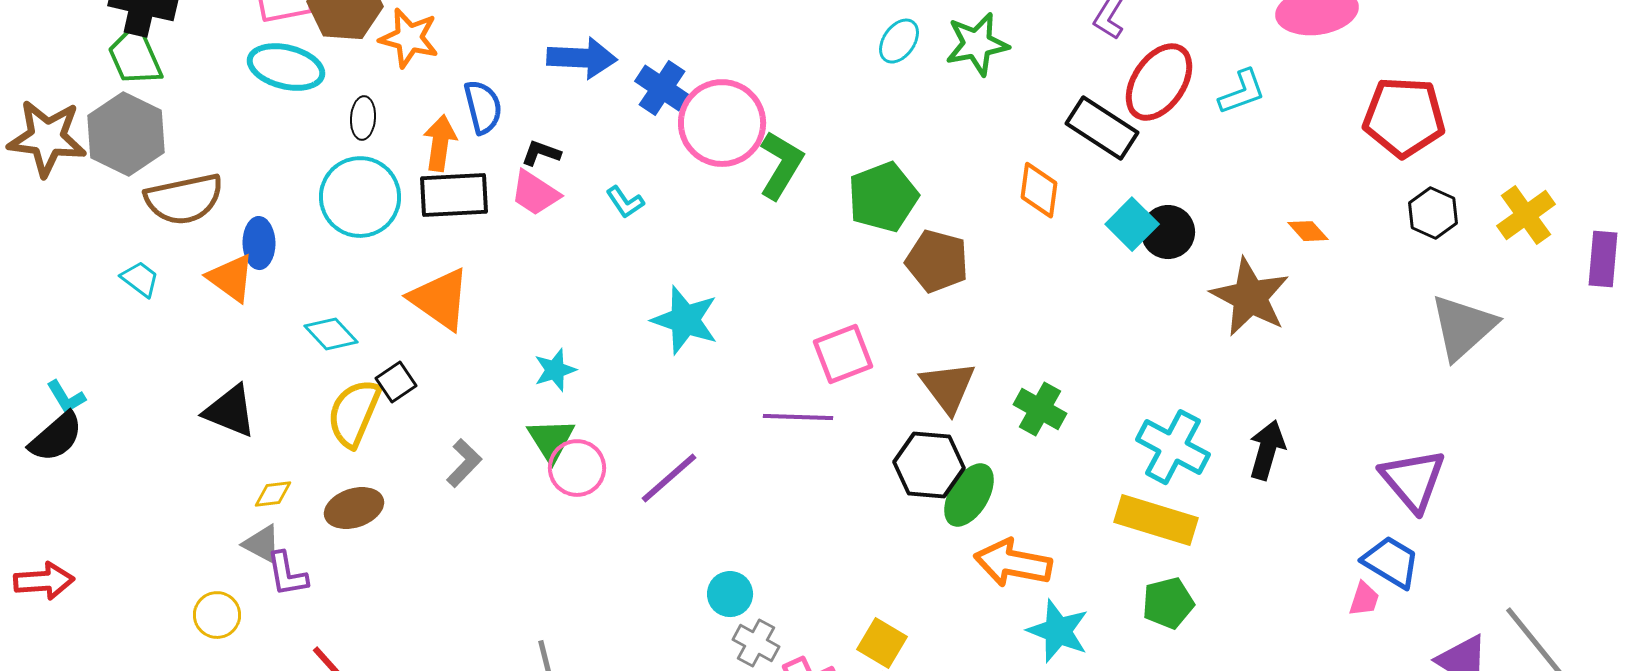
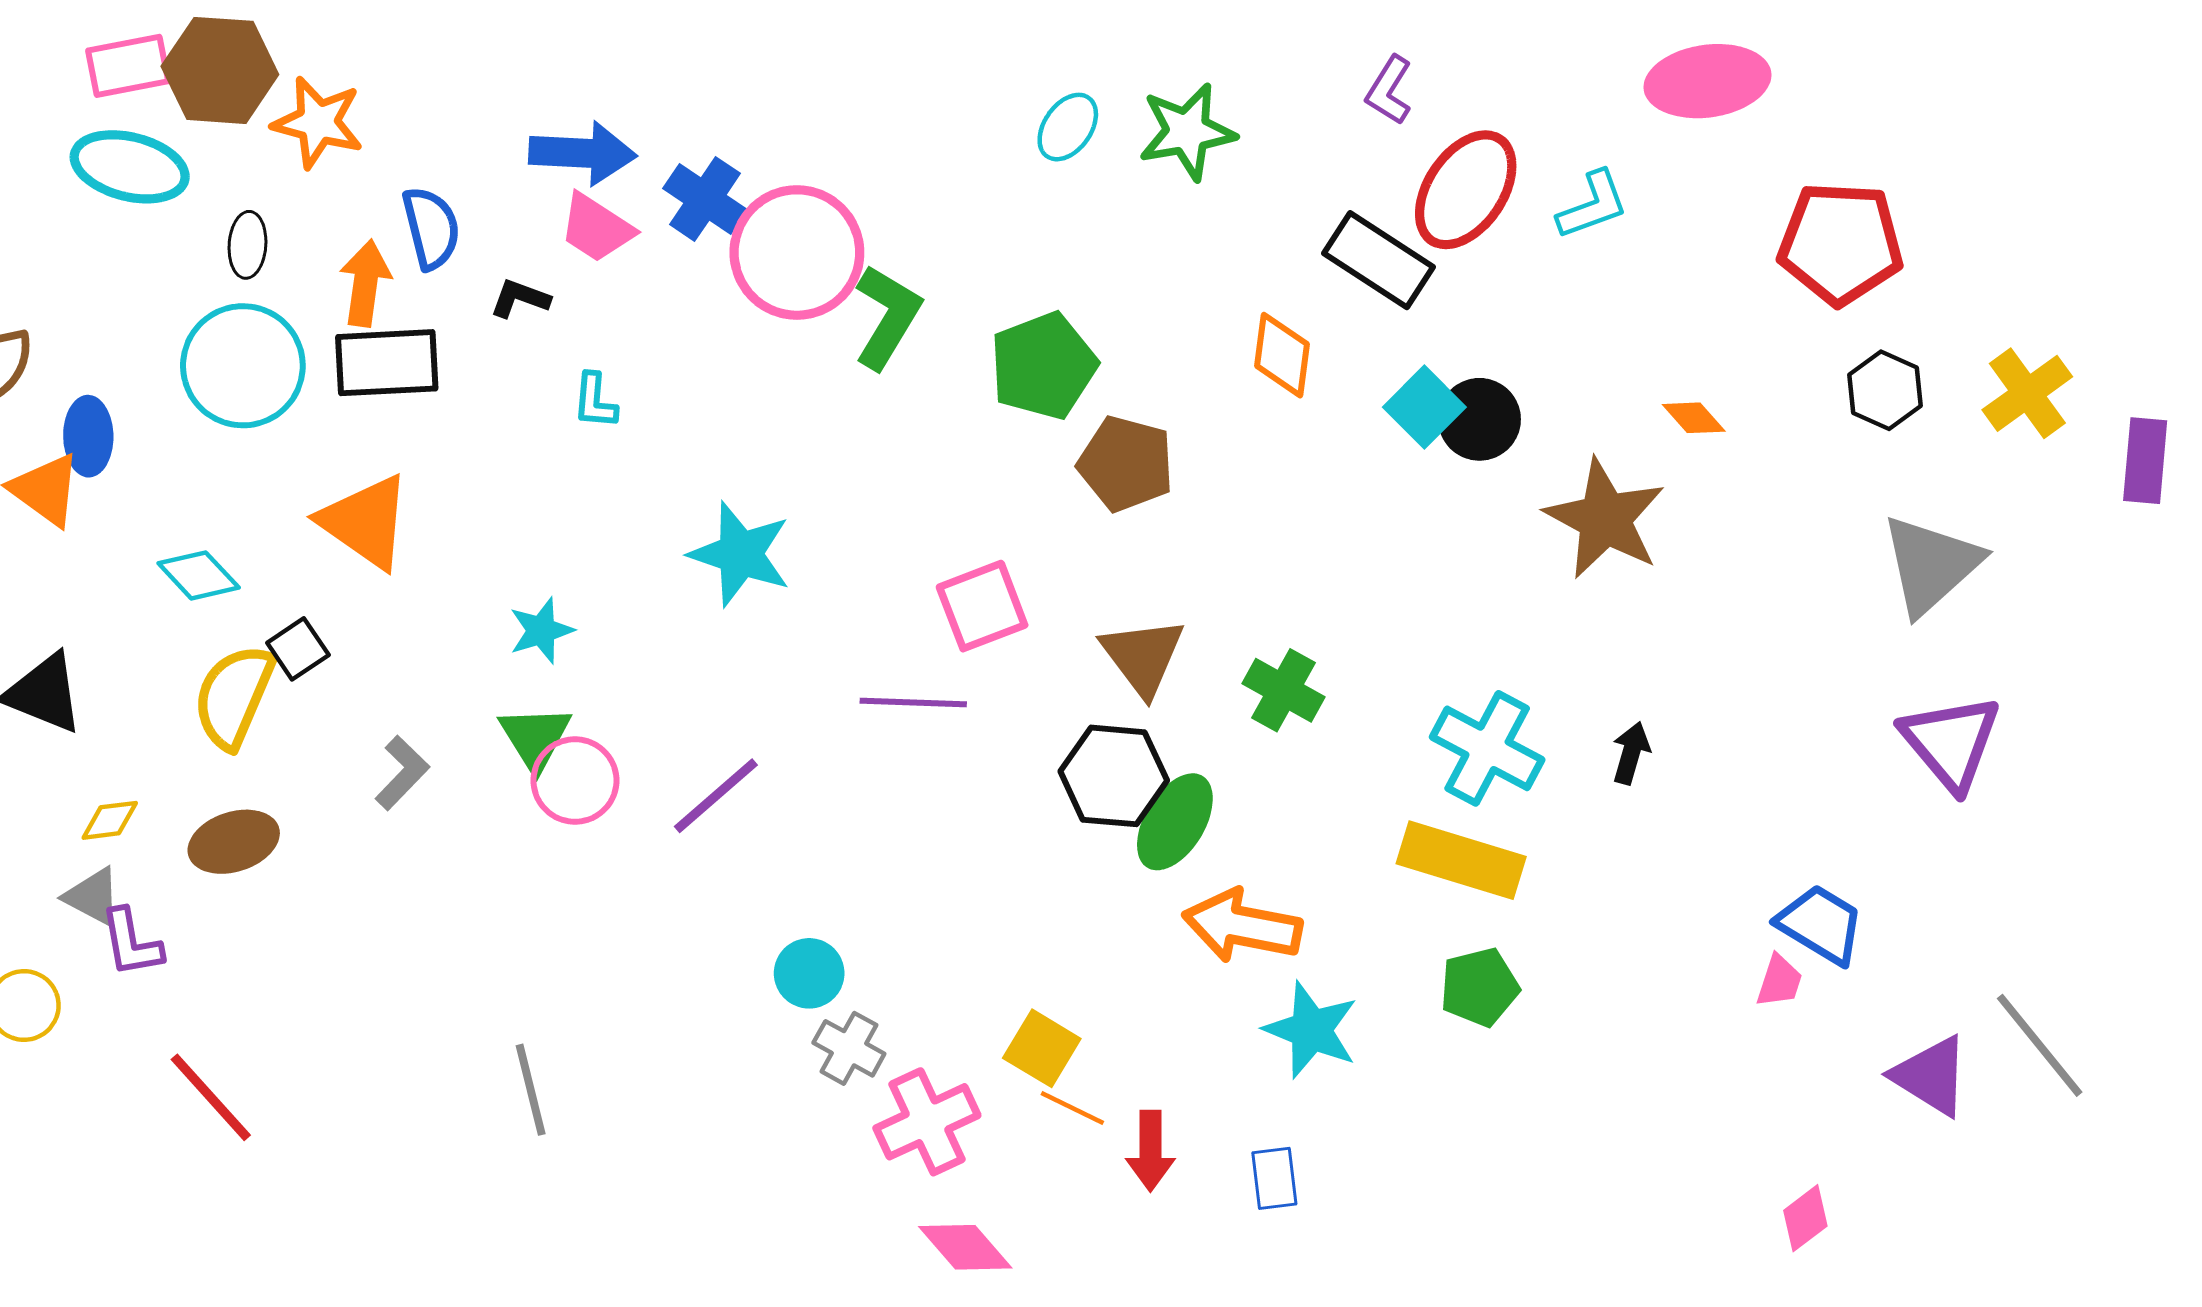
pink trapezoid: (535, 193) -> (596, 228), moved
cyan L-shape: (625, 202) -> (595, 401), moved, turned 39
black arrow: (1267, 450) -> (1631, 753), size x0.7
purple triangle: (1413, 480) -> (1951, 742), moved

